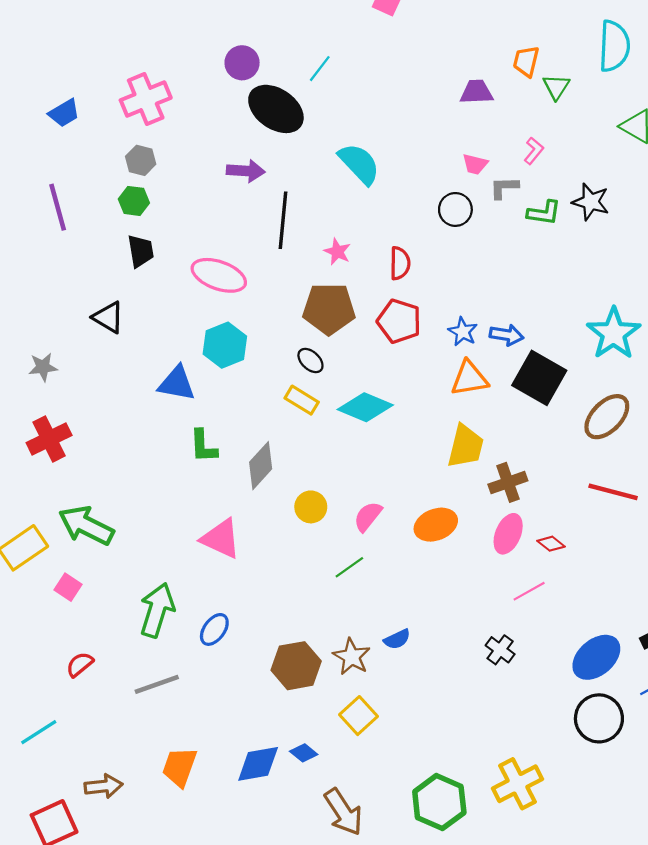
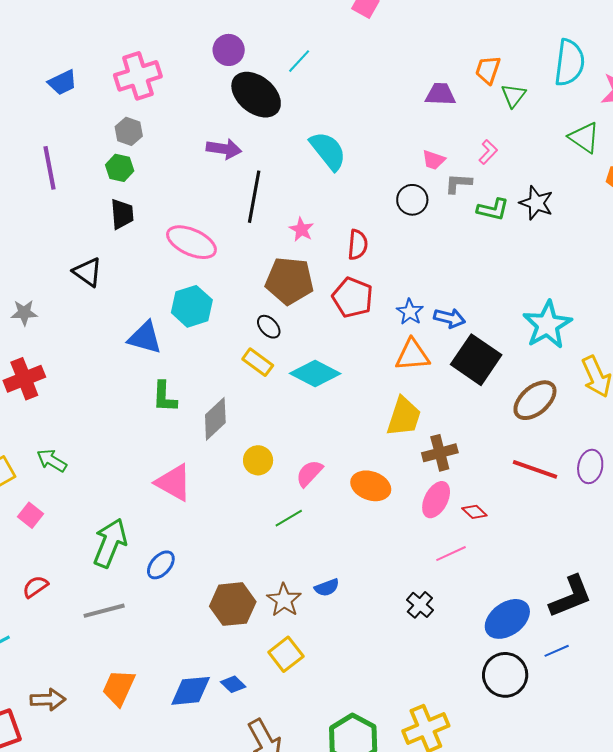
orange ellipse: (436, 525) -> (371, 486), turned 36
green arrow: (86, 526) -> (52, 460), size x0.6

